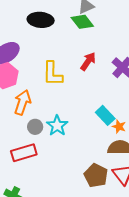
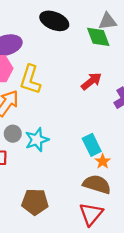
yellow L-shape: (53, 74) -> (30, 80), moved
brown pentagon: (96, 175) -> (35, 202), moved, turned 30

